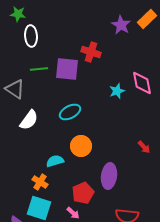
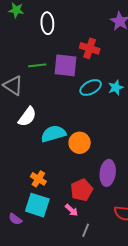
white ellipse: (31, 36) -> (47, 23), moved
cyan ellipse: (70, 112) -> (91, 88), moved
cyan semicircle: (55, 161) -> (53, 134), moved, size x1.4

